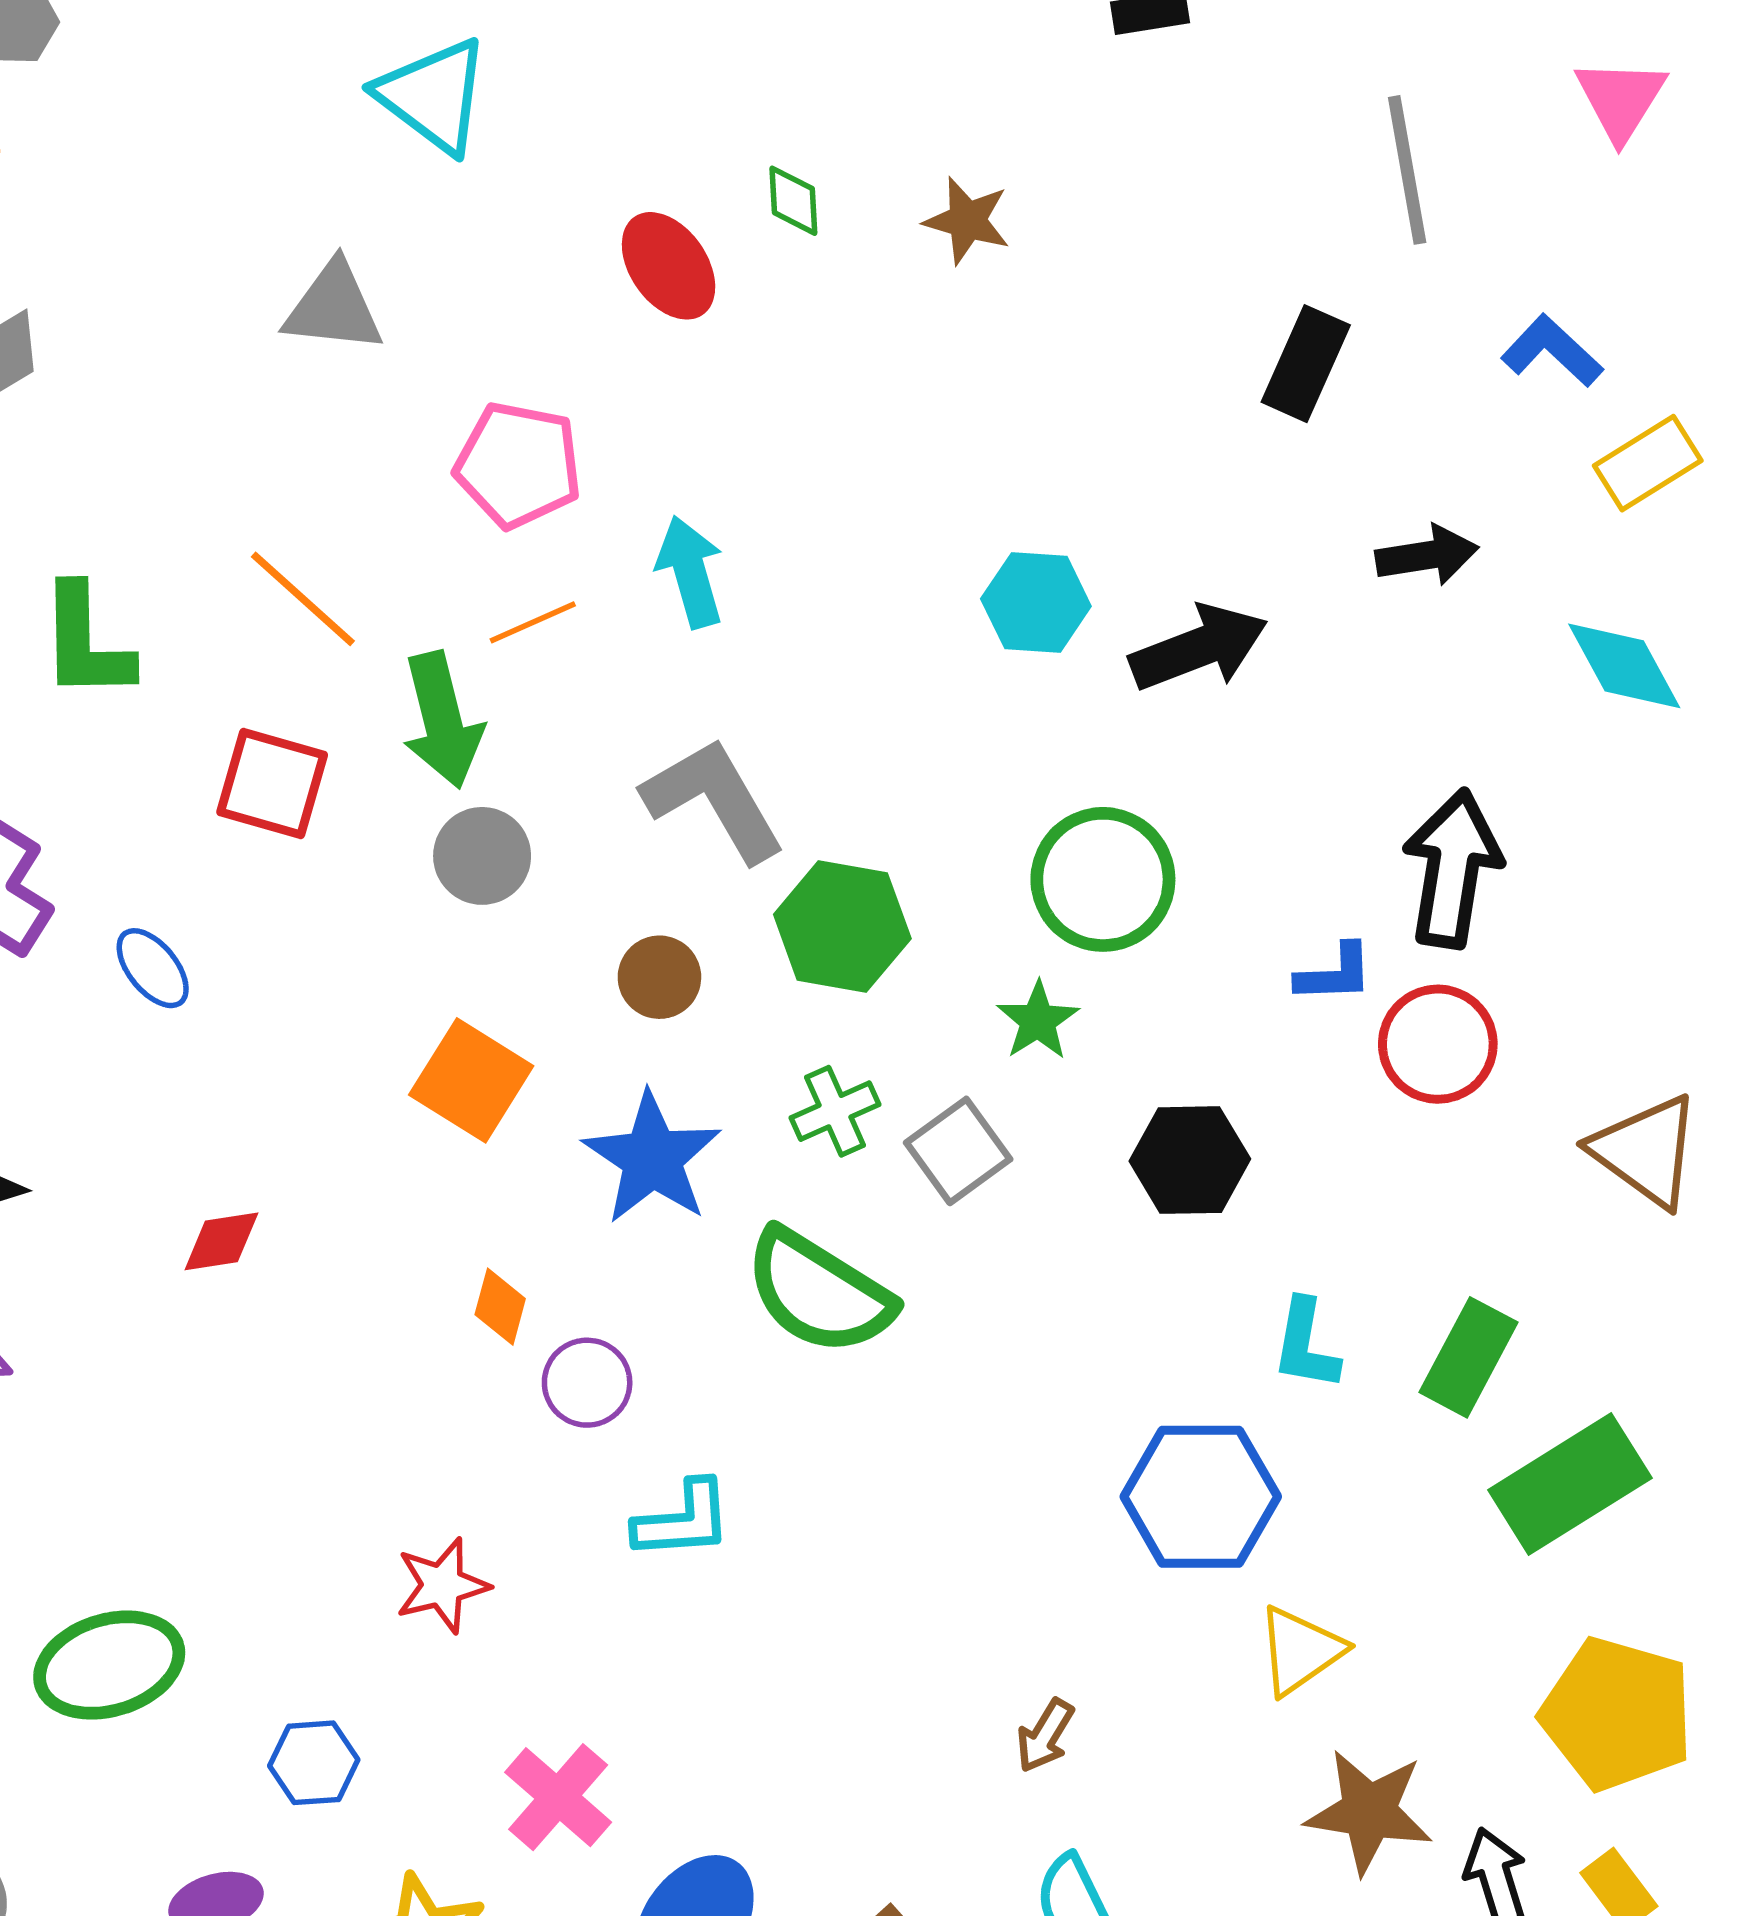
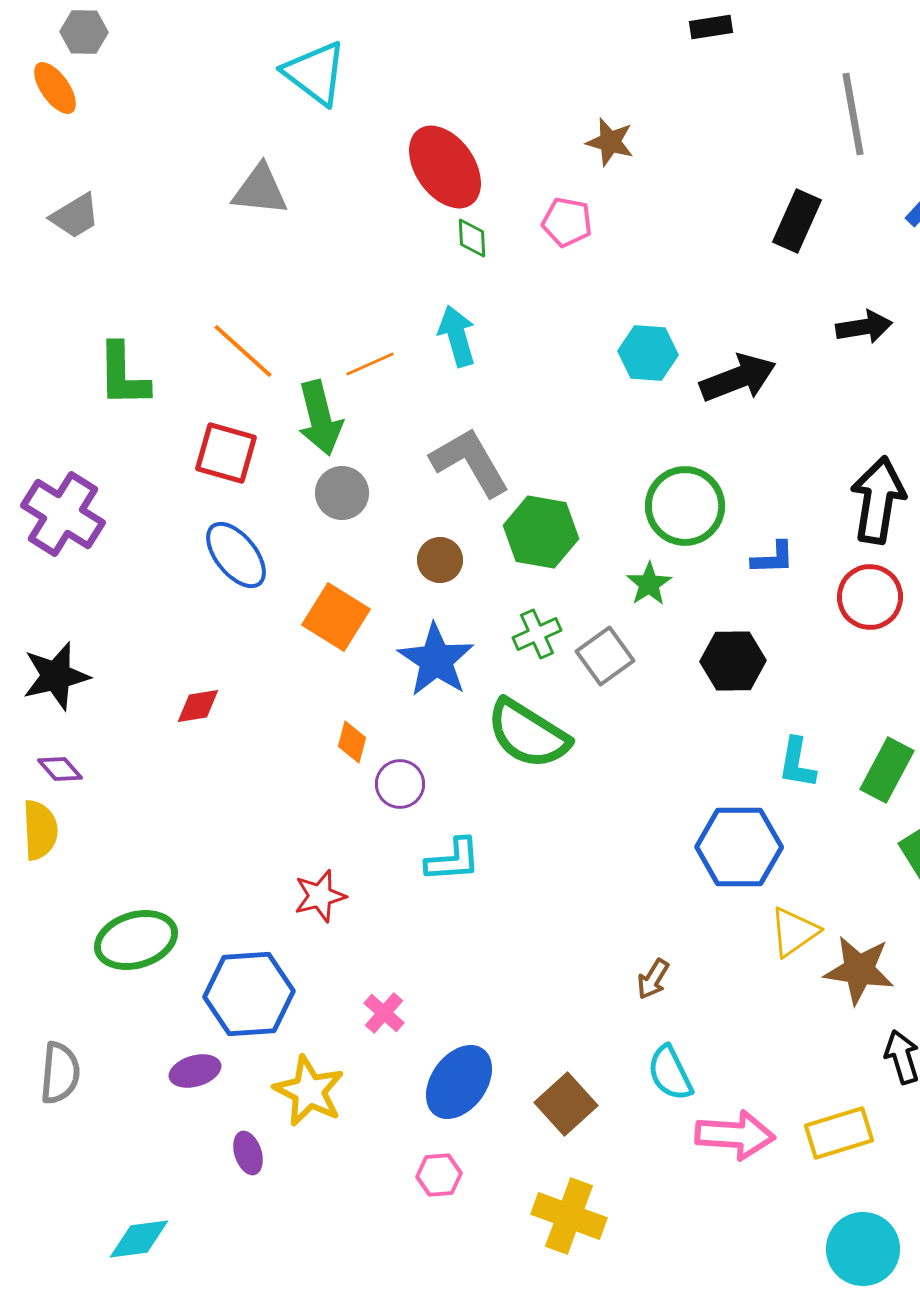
green diamond: (793, 201) -> (472, 238), moved
red ellipse: (669, 266) -> (445, 167), size x1.4
pink pentagon: (518, 465) -> (567, 222), moved, size x0.7
blue ellipse: (153, 968) -> (236, 555), moved, size x1.5
blue L-shape: (1335, 974) -> (773, 558), moved
blue hexagon: (314, 1763) -> (249, 994), size x1.8
pink cross: (558, 1797) -> (384, 1013), size x0.7
brown star: (1369, 1812) -> (859, 970), moved

